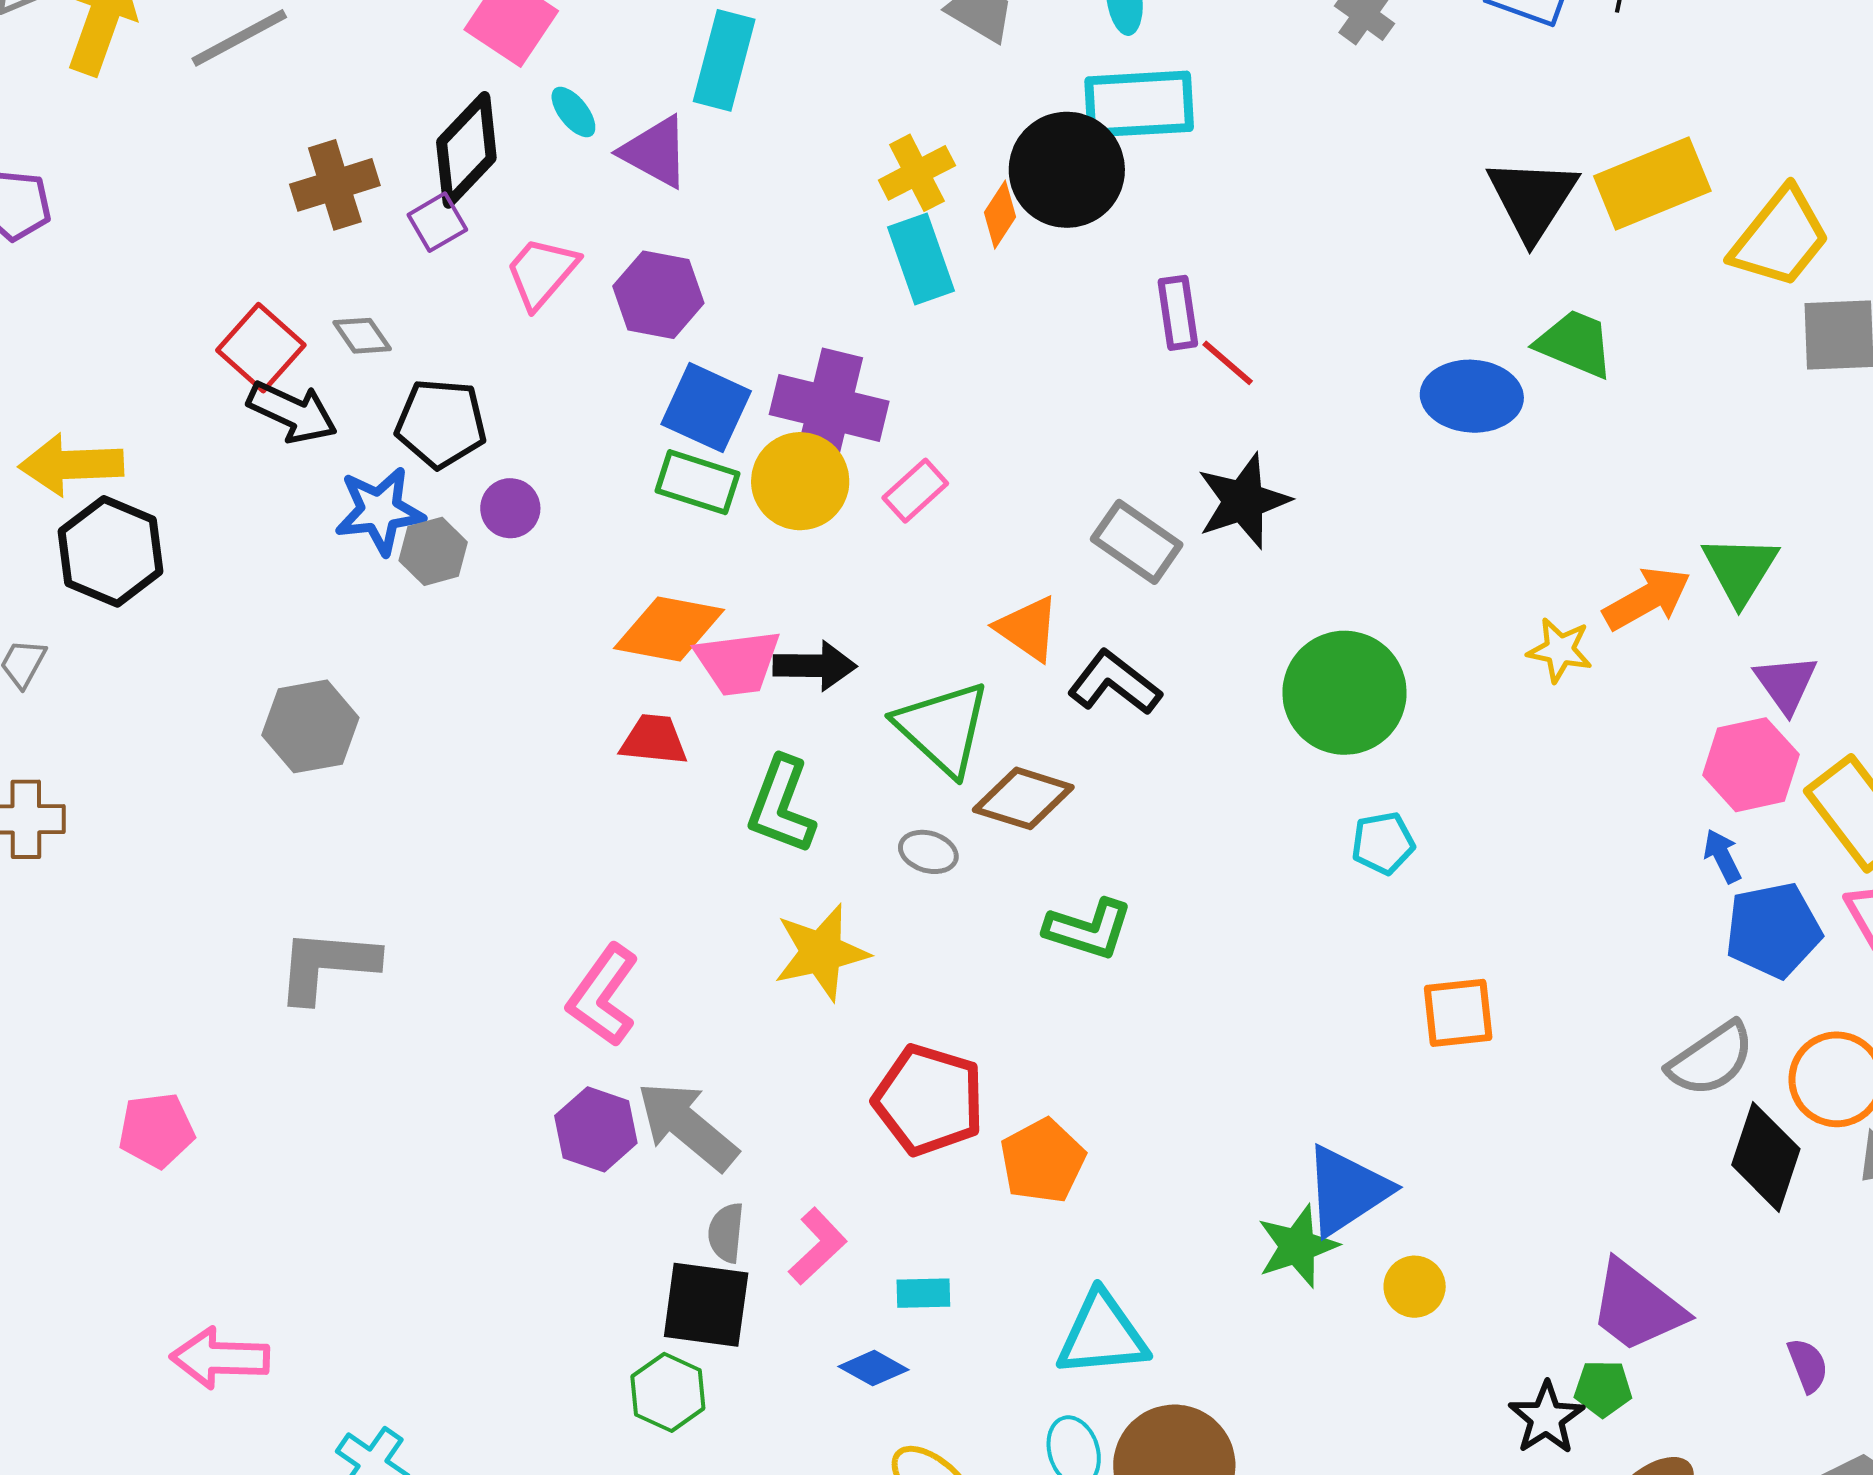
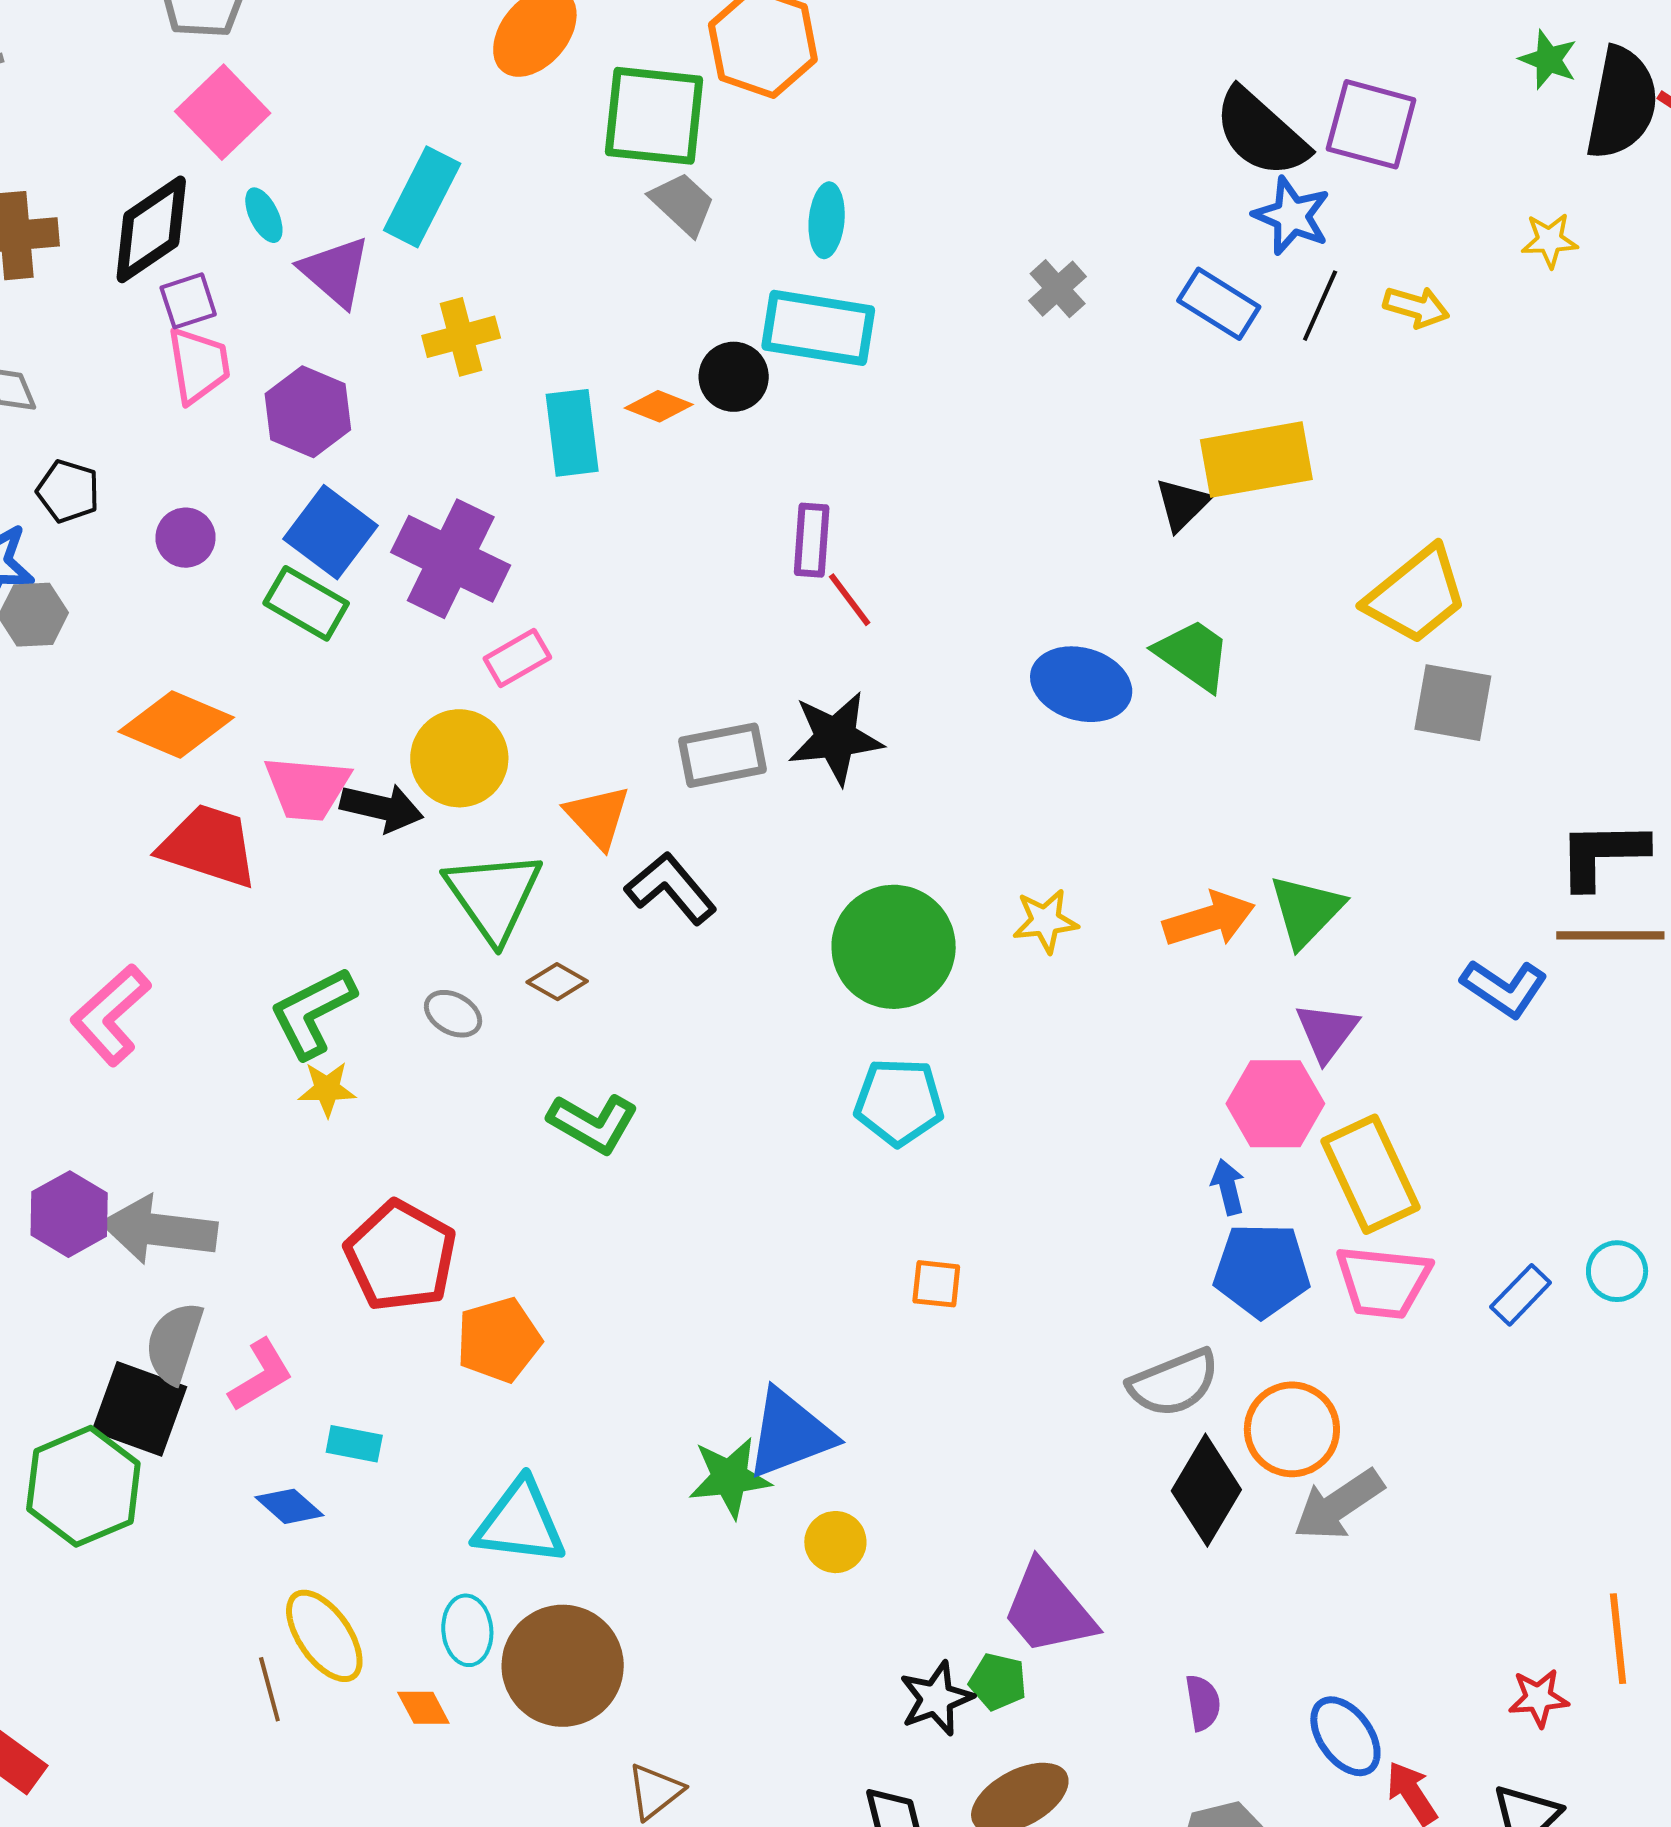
black circle: (1067, 170) -> (734, 377), size x0.6
yellow cross: (917, 173) -> (461, 337), moved
yellow rectangle: (1652, 183) -> (1256, 460), moved
black triangle: (1532, 199) -> (1182, 504), size x0.6
orange diamond: (1000, 215) -> (659, 406), turned 66
purple square: (437, 222) -> (188, 301), moved
pink trapezoid: (542, 272) -> (199, 365), turned 118
black pentagon: (441, 423) -> (68, 491), size x0.7
yellow circle: (800, 481) -> (459, 758), moved
purple circle: (510, 508) -> (186, 538), moved
gray rectangle: (1137, 542) -> (723, 755), turned -58
orange diamond: (669, 629) -> (176, 724), moved
yellow star: (1560, 650) -> (1045, 921), moved, turned -30
red trapezoid: (654, 740) -> (209, 846), size x1.5
brown diamond: (1023, 798) -> (557, 982), size x0.6
green L-shape: (781, 805) -> (313, 1012), moved, turned 30
cyan pentagon: (1383, 843) -> (899, 1102), size x1.4
yellow star: (821, 952) -> (327, 1089), size x0.6
pink L-shape: (603, 995) -> (111, 1015), moved
orange square: (1458, 1013) -> (936, 1284), size x0.7
gray arrow: (687, 1126) -> (159, 1230), turned -45
gray semicircle: (726, 1233) -> (174, 1343), size x1.4
green hexagon: (668, 1392) -> (83, 1486), size x1.5

